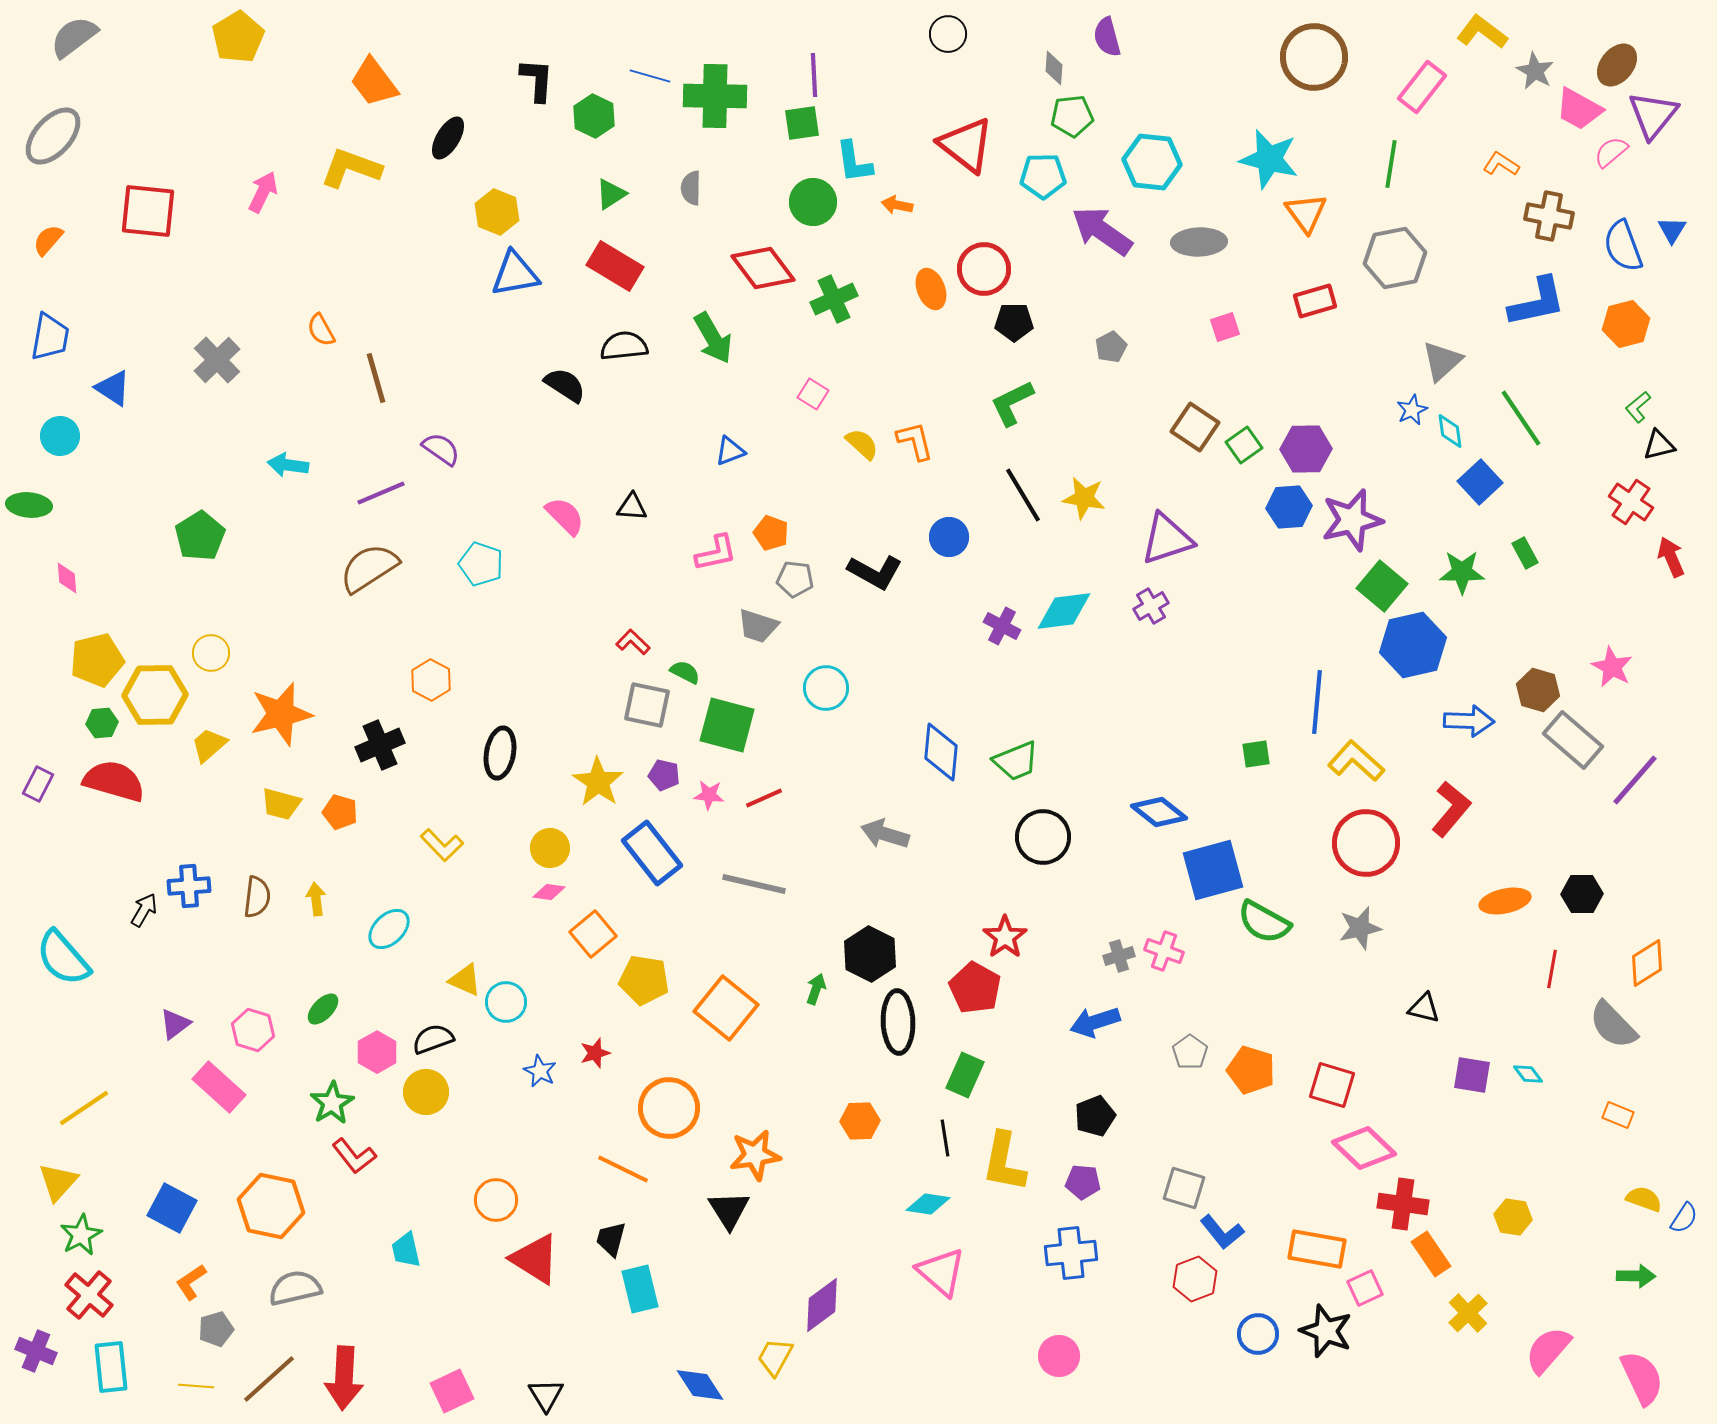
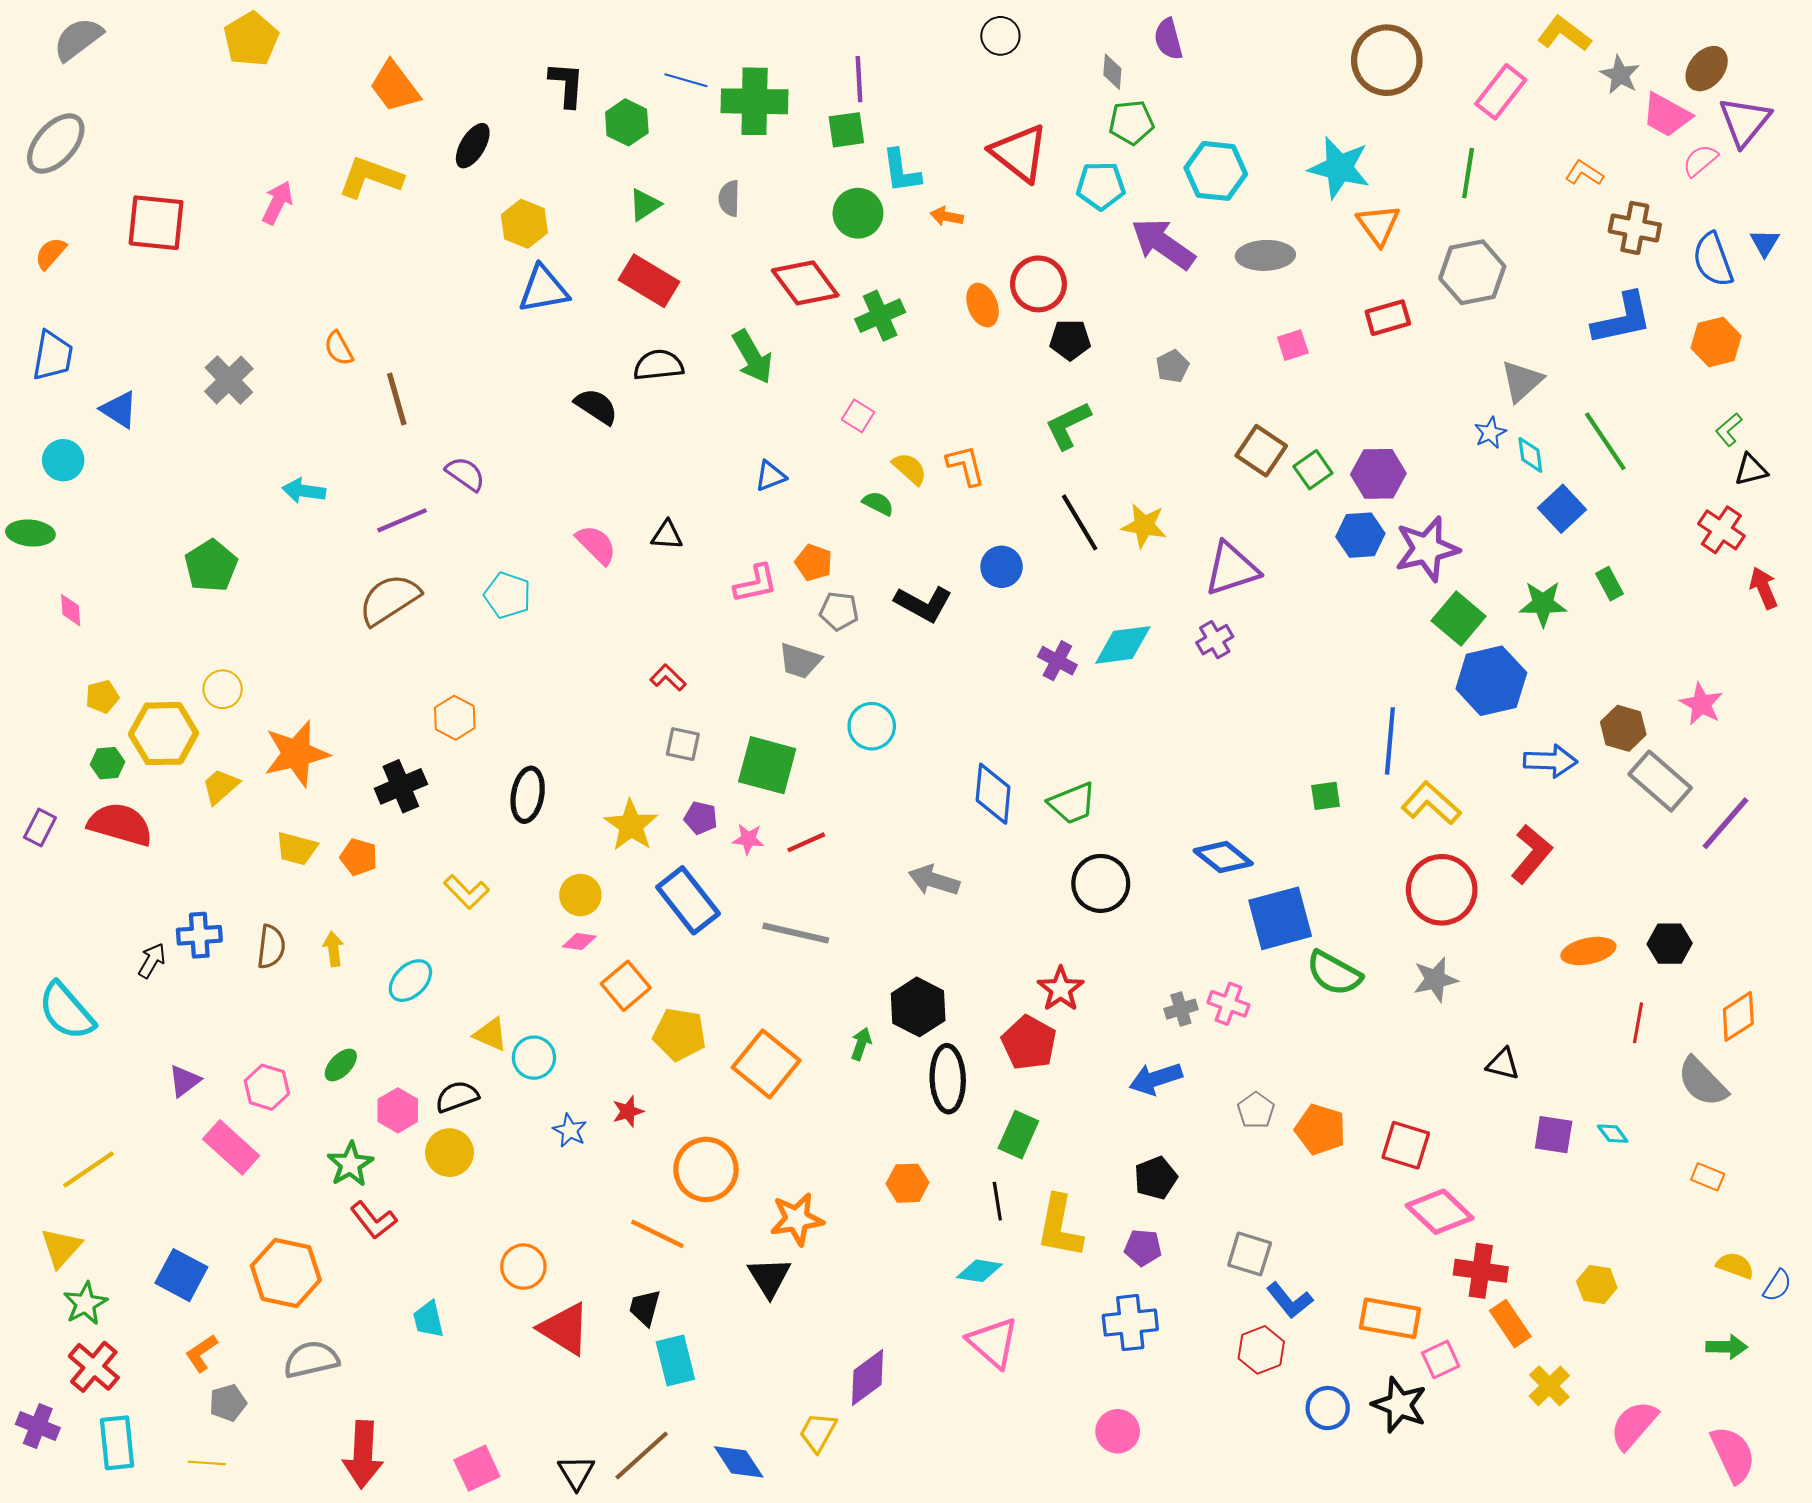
yellow pentagon: (97, 660) -> (102, 697), size x0.6
green semicircle: (685, 672) -> (878, 503), moved
gray square: (647, 705) -> (683, 744), size x0.7
brown line: (269, 1379) -> (642, 1456), moved

